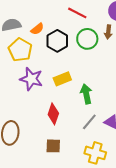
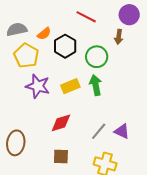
green circle: (87, 39) -> (97, 57), moved
green arrow: (86, 94) -> (96, 85), moved
red diamond: (53, 114) -> (61, 123), turned 55

